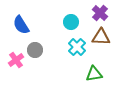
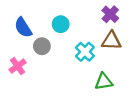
cyan circle: (71, 22) -> (61, 24), moved
gray circle: (35, 50) -> (42, 46), moved

